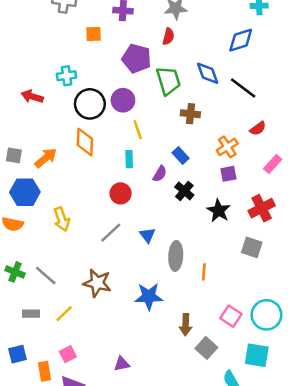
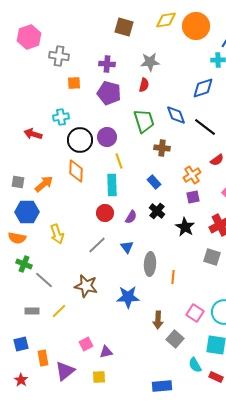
orange square: (94, 34) -> (74, 83), moved
purple pentagon: (136, 59) -> (109, 93), moved
cyan rectangle: (129, 159) -> (112, 185), size x1.5
purple semicircle: (160, 174) -> (131, 217), moved
green cross: (15, 272) -> (24, 264), moved
pink square: (68, 354) -> (86, 344), moved

